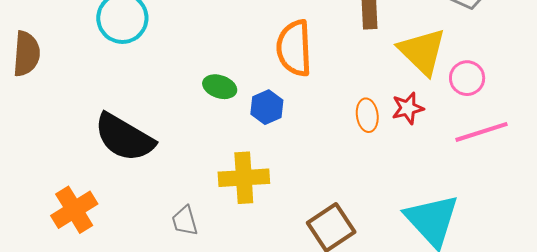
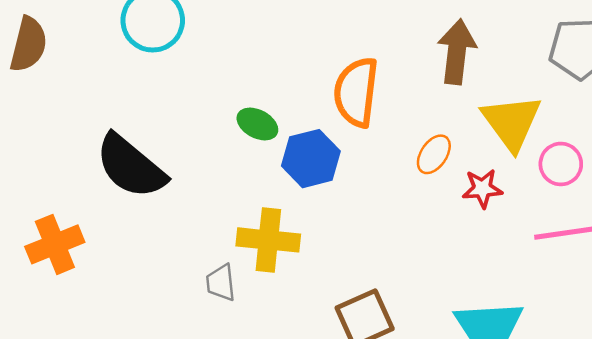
blue hexagon: (267, 107) -> (311, 159), size x1.4
orange ellipse: (367, 115) -> (434, 154), moved, turned 32
gray trapezoid: (185, 221) -> (221, 283), moved

